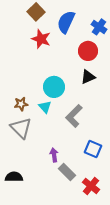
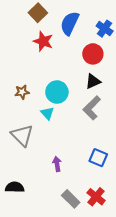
brown star: (21, 104) -> (22, 92), moved
gray L-shape: (74, 116) -> (92, 108), moved
gray rectangle: (67, 172) -> (71, 199), moved

